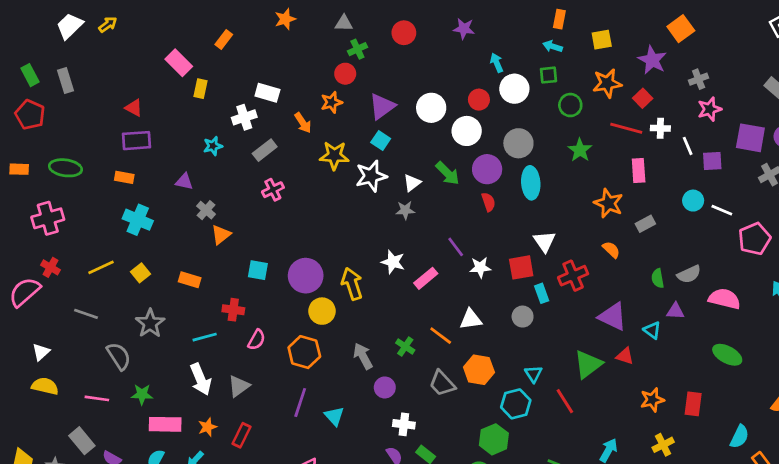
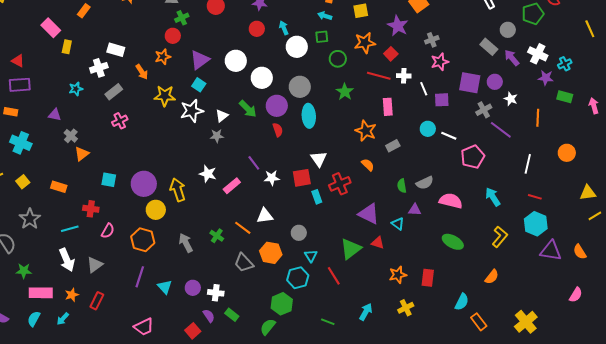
red circle: (479, 100) -> (257, 29), moved
gray circle: (523, 317) -> (299, 233), moved
purple circle: (385, 387) -> (193, 288), moved

